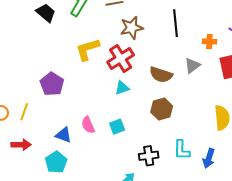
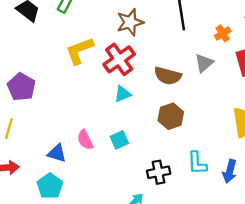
orange cross: (209, 41) -> (223, 33), turned -32
purple pentagon: (52, 84) -> (21, 87), moved

